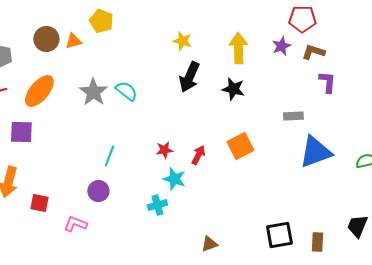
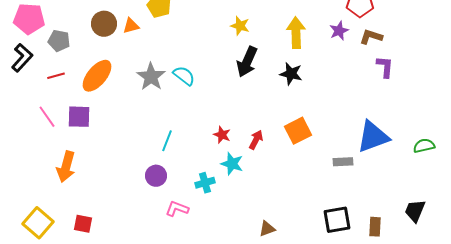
gray rectangle: (293, 116) -> (343, 162), moved
red star: (164, 150) -> (222, 135), turned 30
red square: (39, 203) -> (83, 224), moved
cyan cross: (157, 205) -> (205, 183), moved
pink L-shape: (75, 224) -> (177, 209), moved

